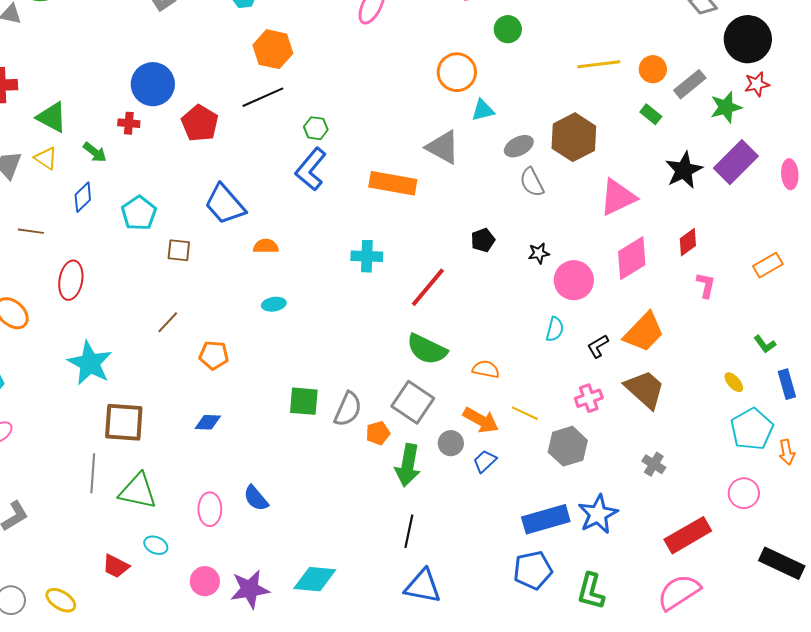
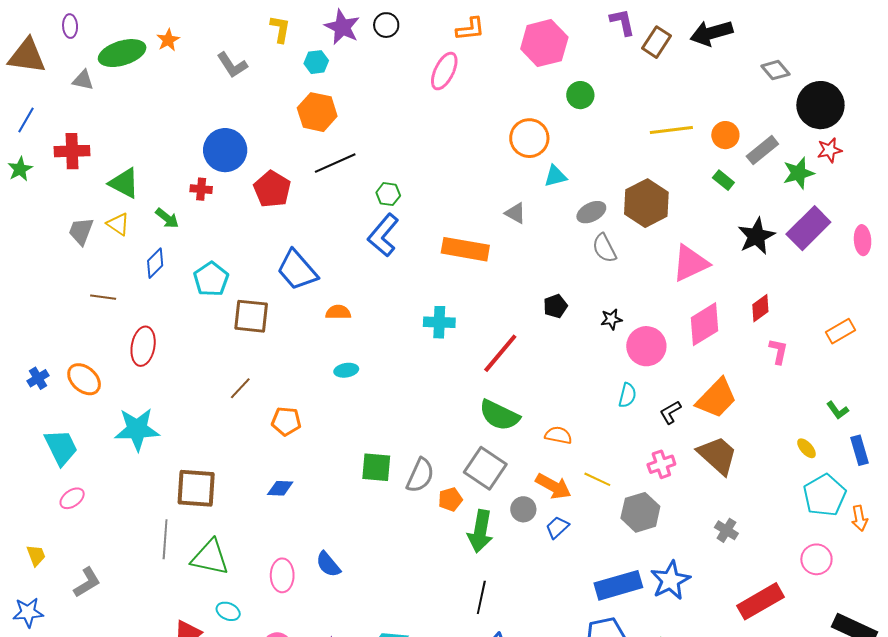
orange hexagon: (273, 49) -> (317, 112), moved
gray triangle: (443, 147) -> (515, 213), size x0.6
brown square: (179, 250) -> (251, 316), size x1.5
cyan star: (90, 363) -> (137, 429), moved, turned -30

